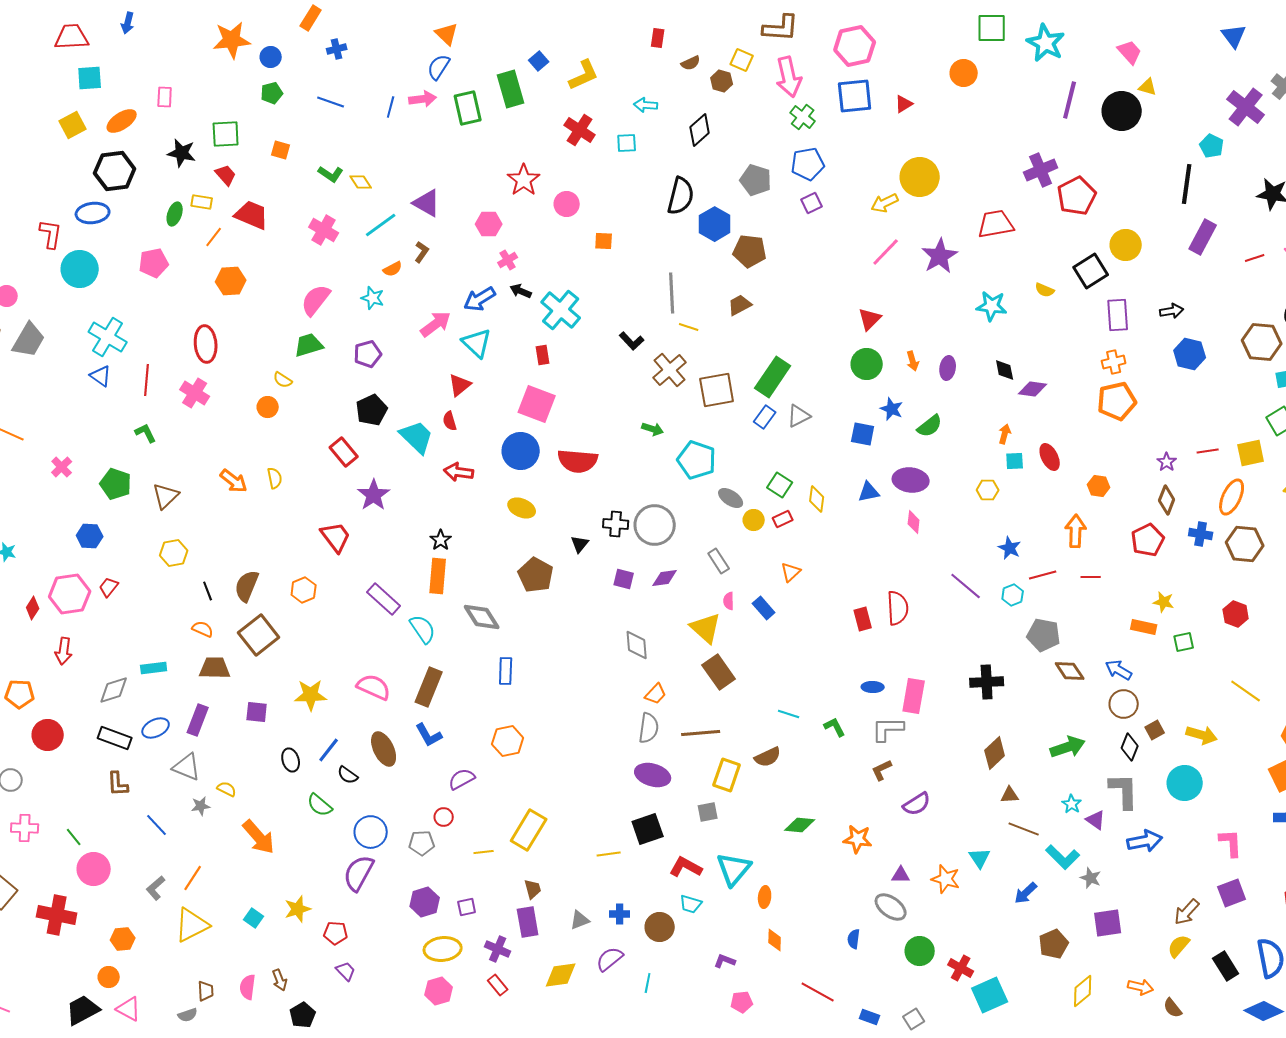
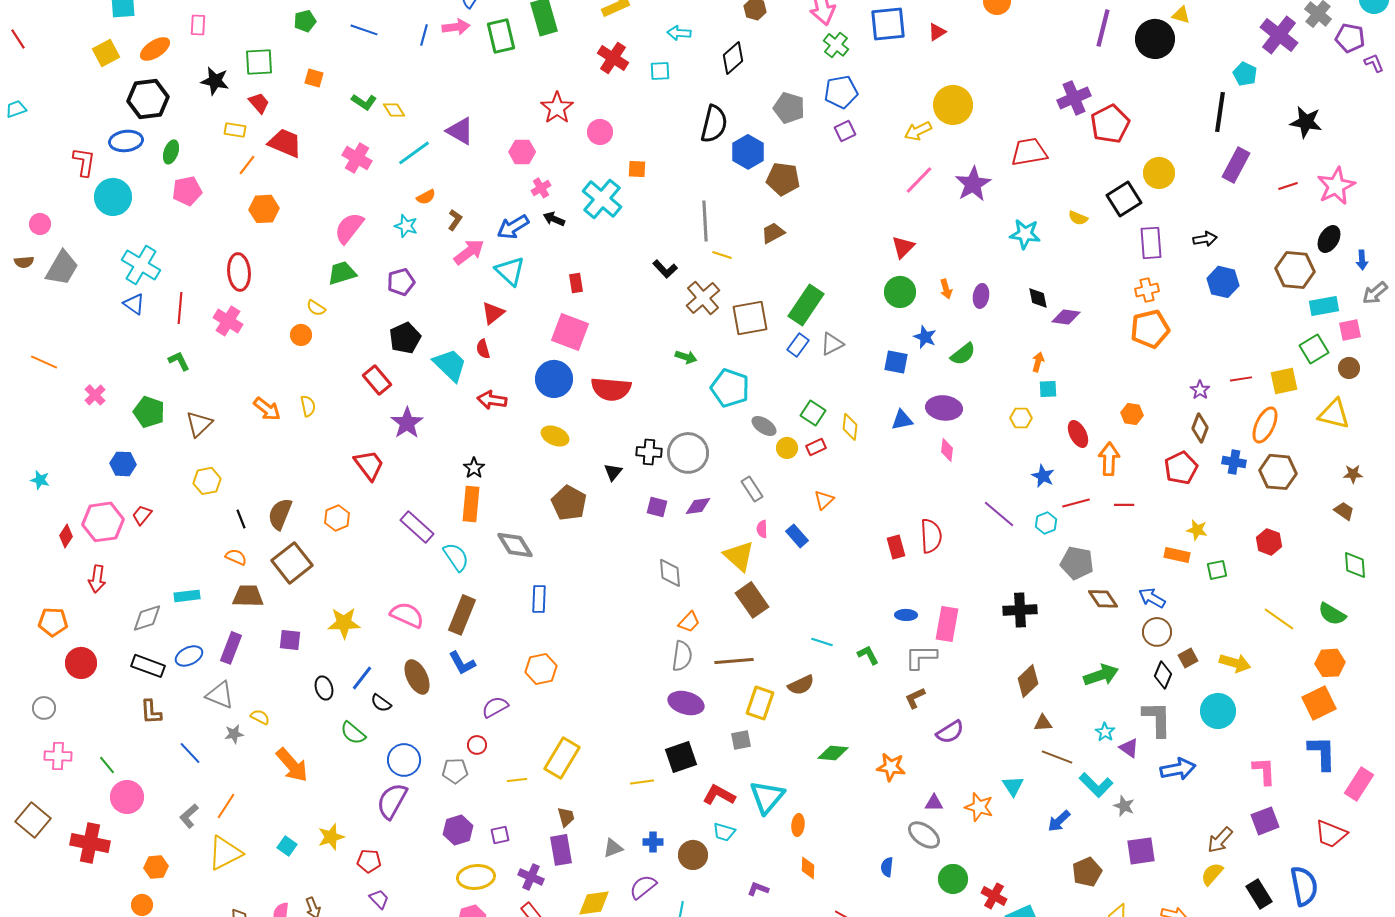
green ellipse: (175, 214) -> (171, 152), moved
brown L-shape: (422, 252) -> (455, 220), moved
cyan cross: (561, 310) -> (602, 199), moved
red ellipse: (1050, 457) -> (1078, 434), moved

